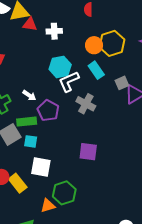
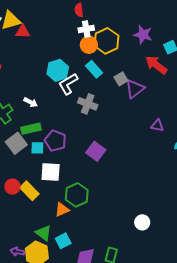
white cross: (54, 31) -> (86, 29), moved
purple pentagon: (48, 111) -> (55, 141), moved
purple square: (88, 152) -> (96, 151), turned 36

